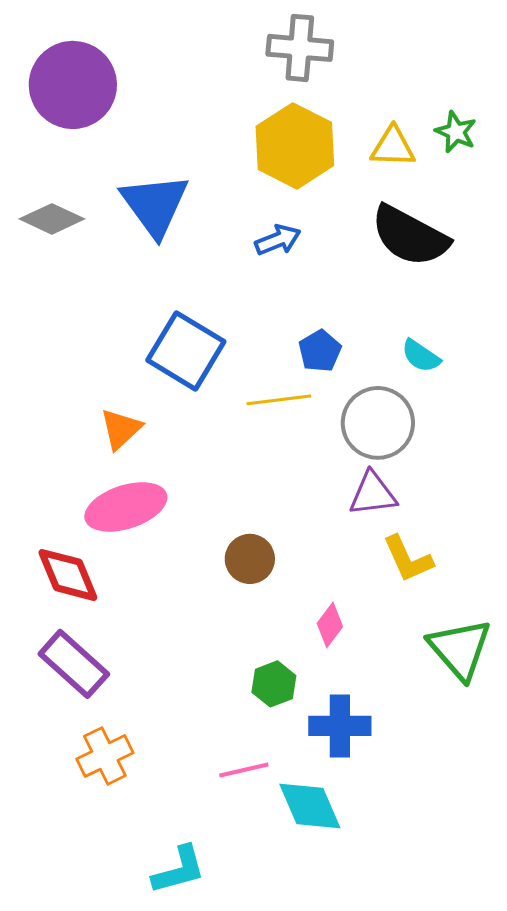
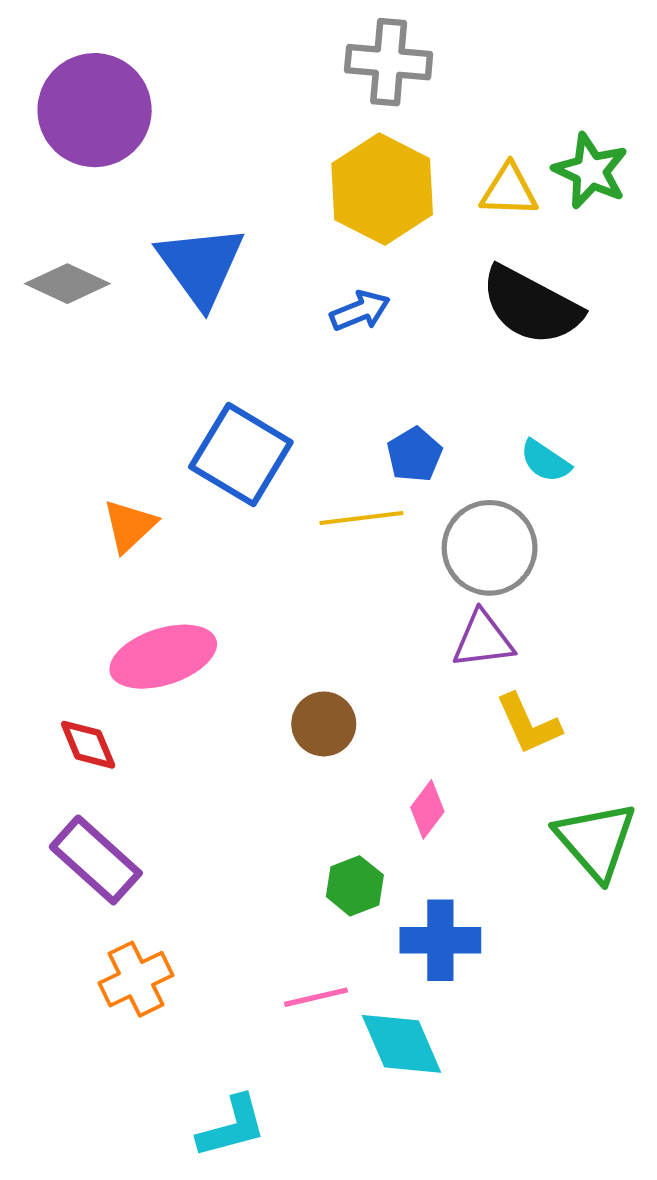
green star: (456, 132) -> (591, 171), size x1.4
orange triangle: (121, 429) -> (130, 526), moved
red diamond: (68, 575) -> (88, 745), size x0.7

